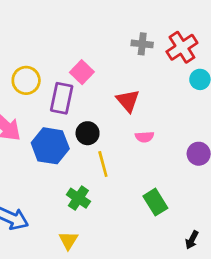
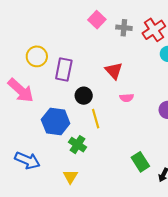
pink square: (82, 72) -> (97, 20), moved
blue hexagon: (50, 146) -> (56, 121), moved
green rectangle: (155, 202) -> (140, 162), moved

